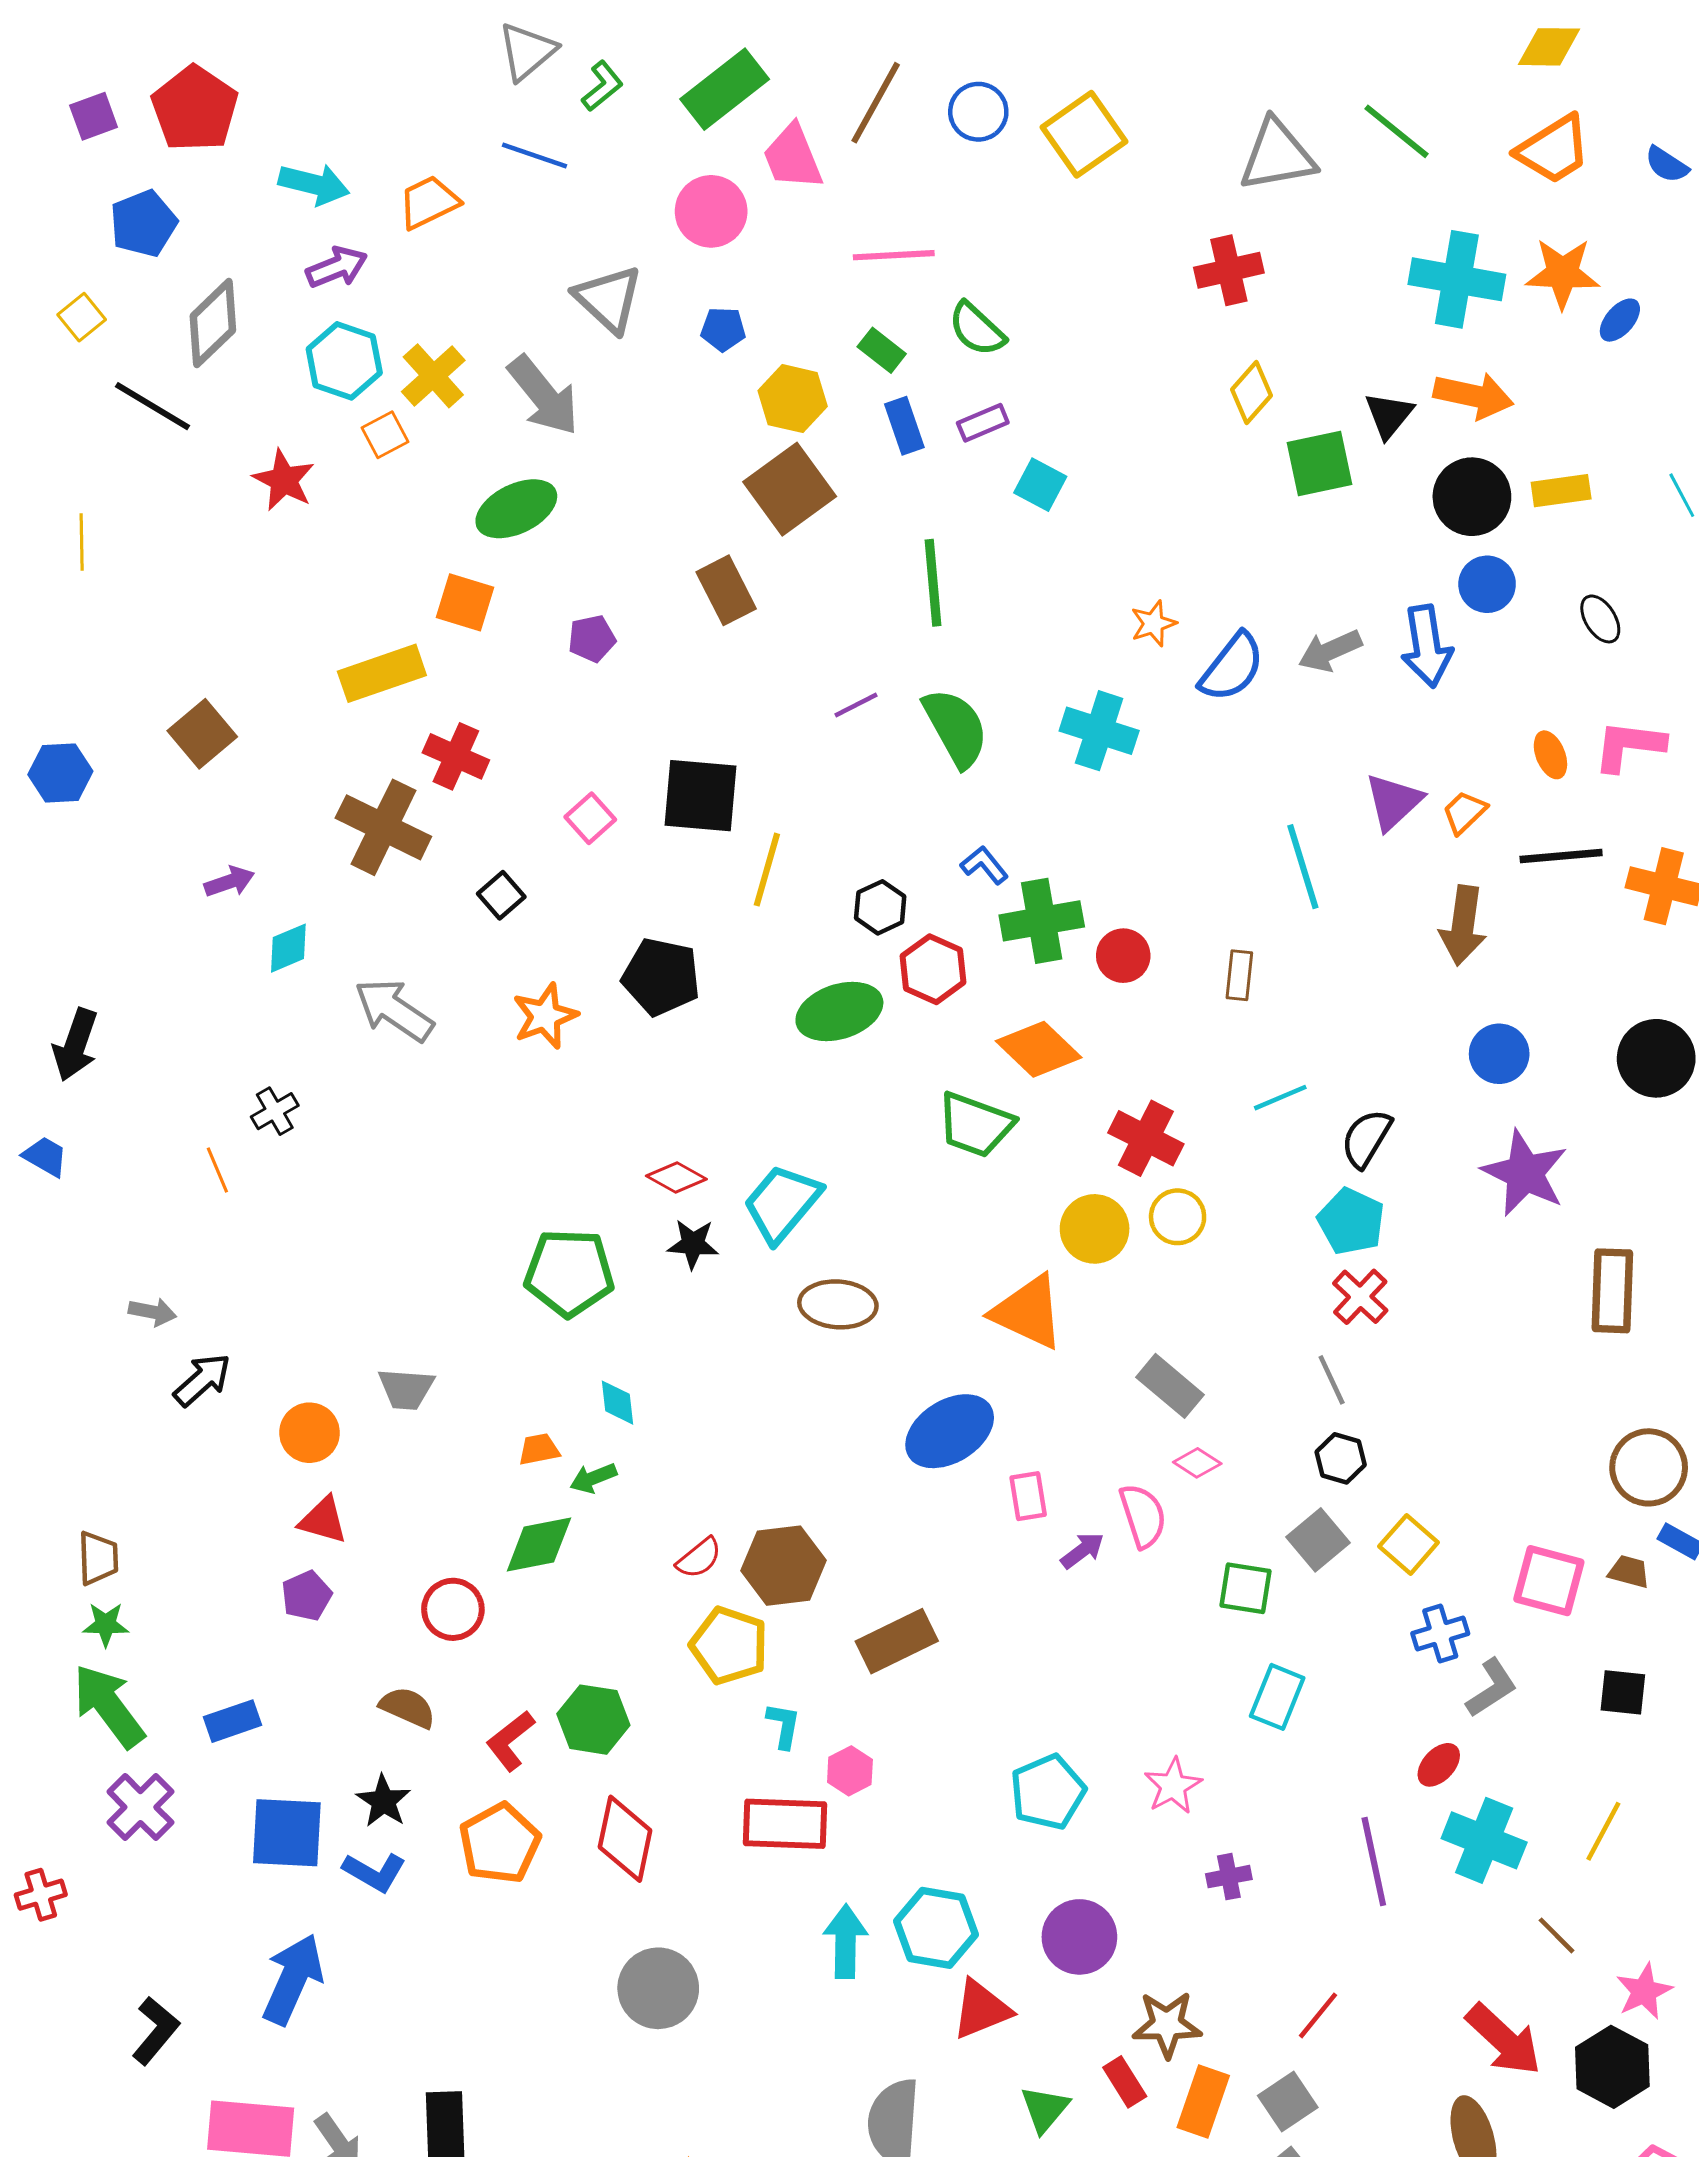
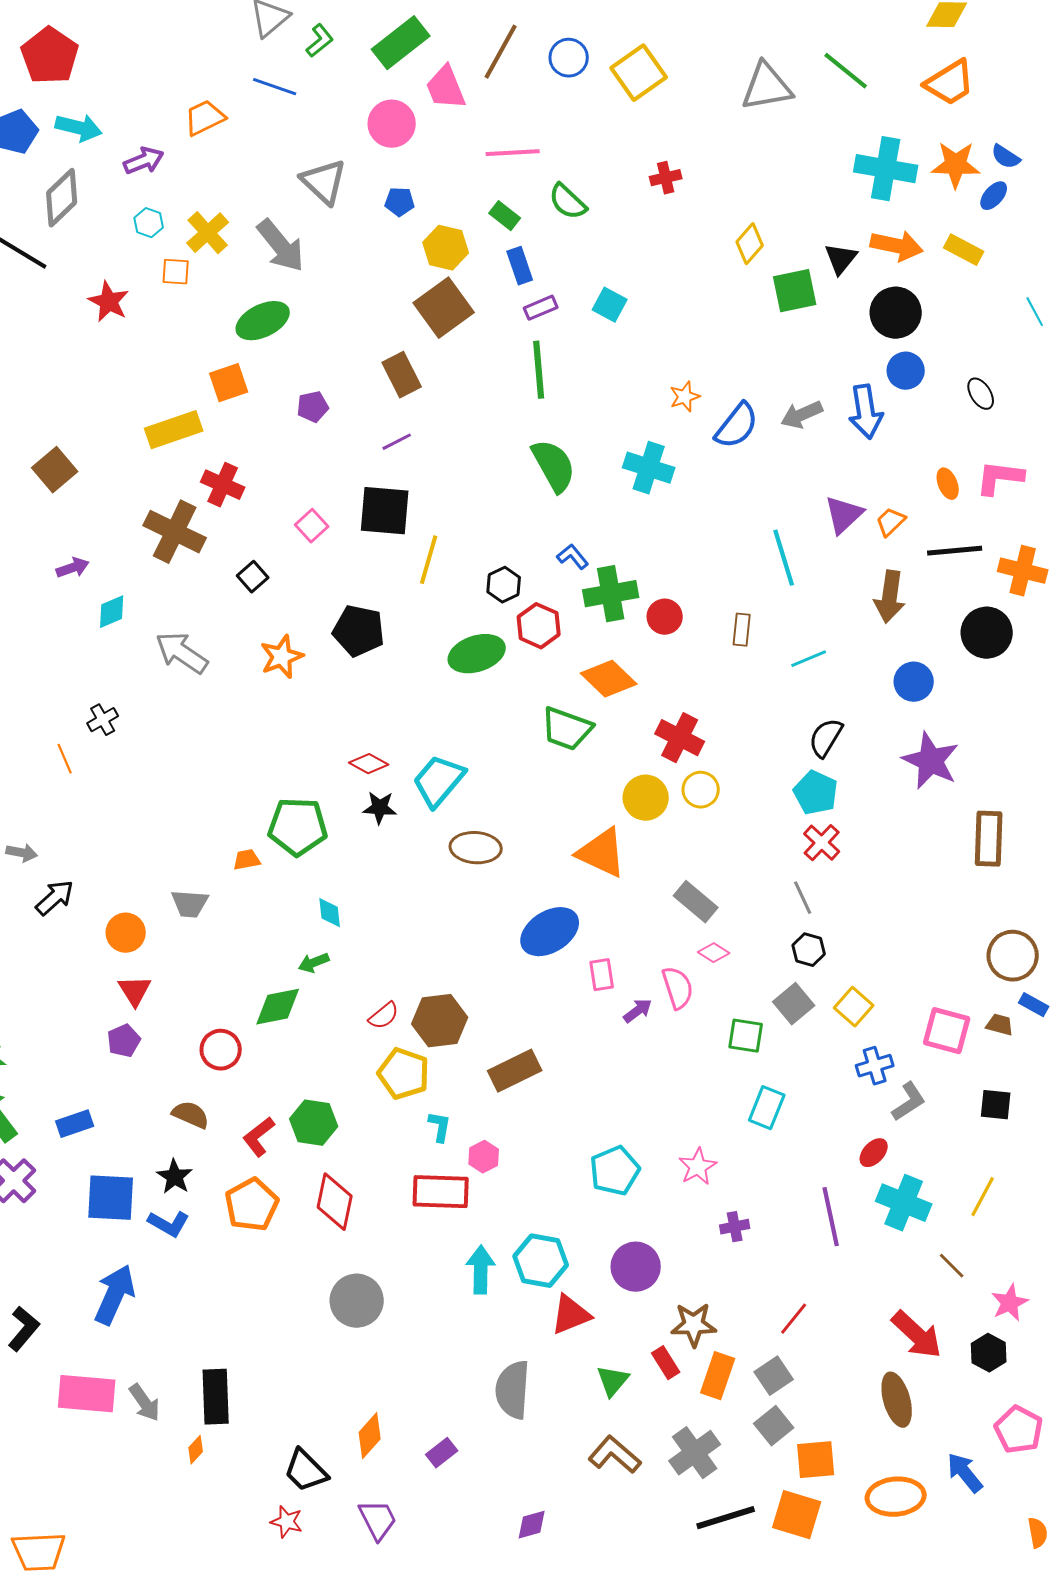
blue semicircle: (1667, 165) -> (1006, 157), moved
cyan arrow: (314, 184) -> (79, 128), moved
red cross: (1229, 270) -> (666, 178), moved, size x0.7
cyan hexagon: (344, 361) -> (149, 223), size x0.6
purple rectangle: (983, 423) -> (541, 308), moved
orange square: (385, 435) -> (176, 272), turned 32
yellow rectangle: (1561, 491) -> (964, 250), moved, turned 36
orange square: (465, 602) -> (229, 383), turned -36
purple line: (856, 705) -> (397, 442), moved
black circle: (1656, 1058) -> (987, 633), moved
cyan line: (1280, 1098) -> (809, 659), moved
orange trapezoid: (539, 1449) -> (247, 860), moved
red triangle: (323, 1520) -> (135, 991), turned 42
black hexagon: (1612, 2067) -> (989, 1353), size x0.7

